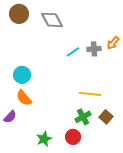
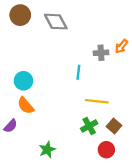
cyan line: (73, 52) -> (78, 72), moved, turned -48
red circle: (73, 137) -> (106, 150), moved

